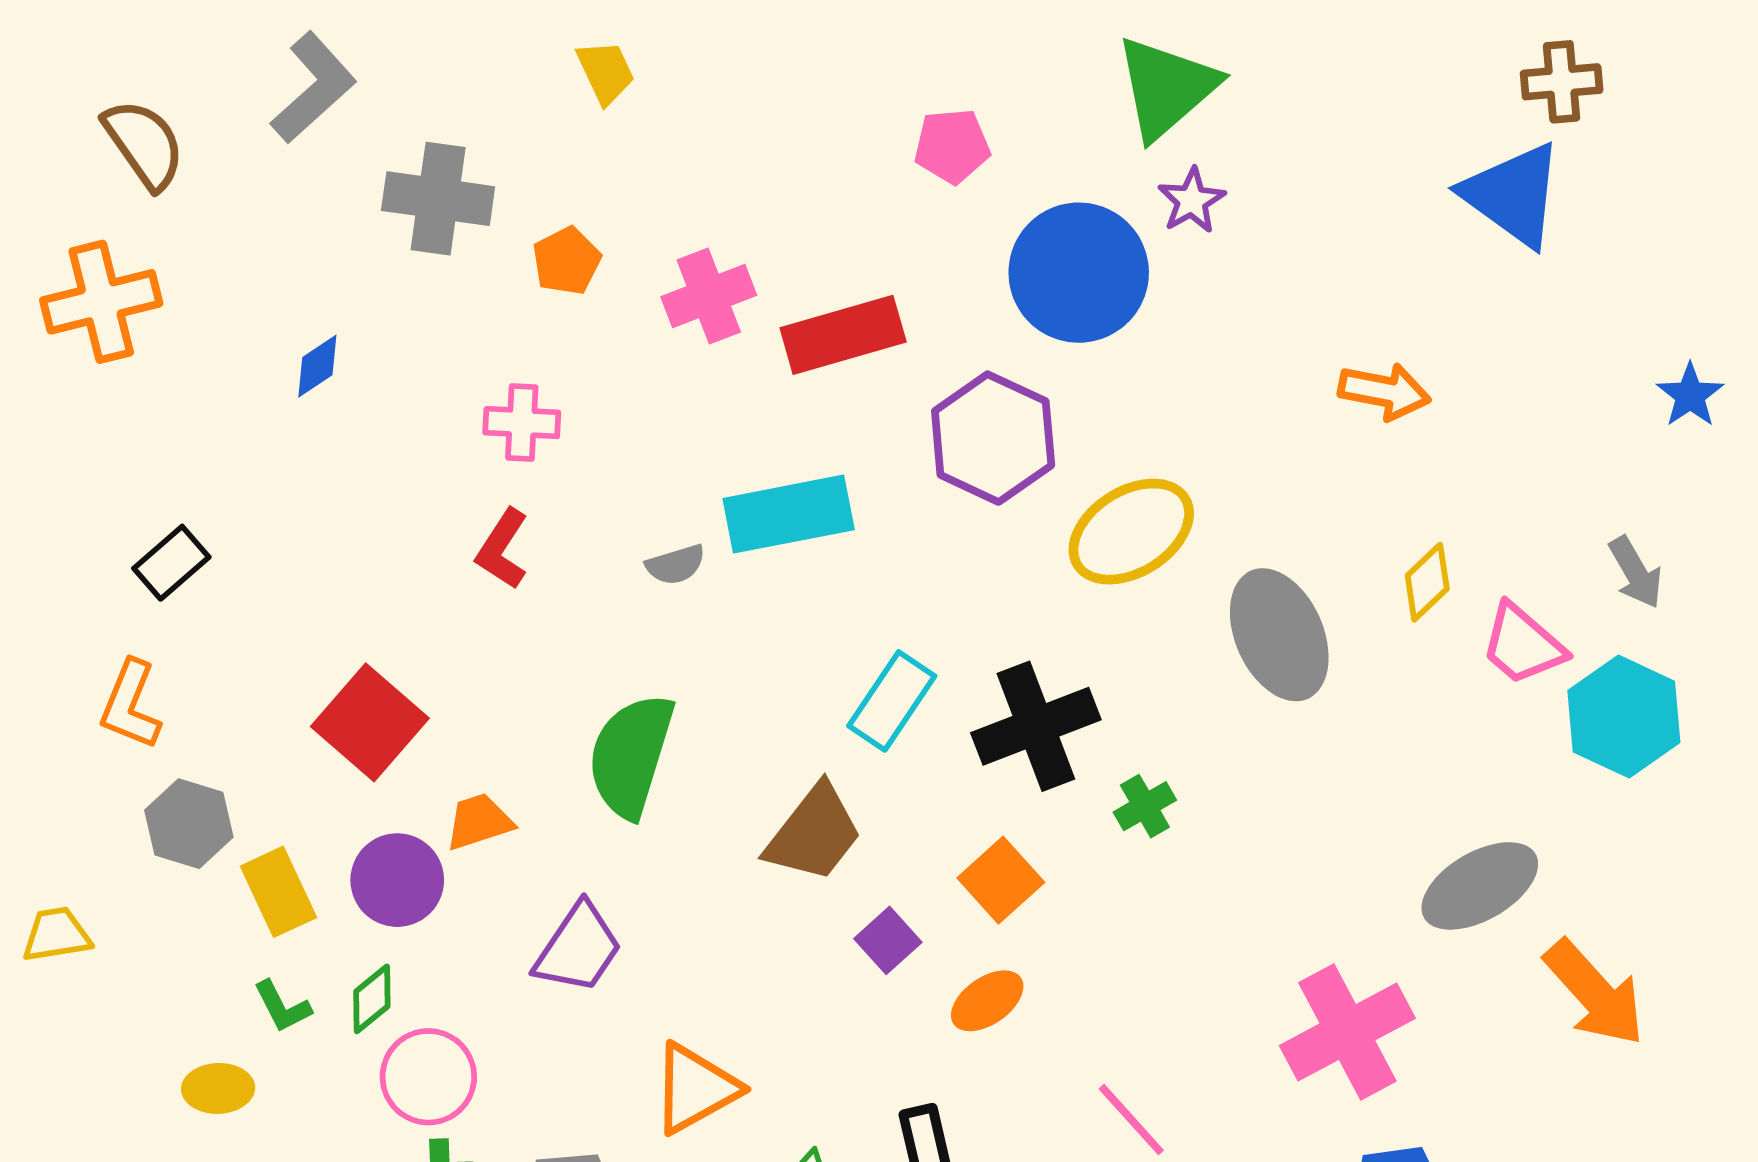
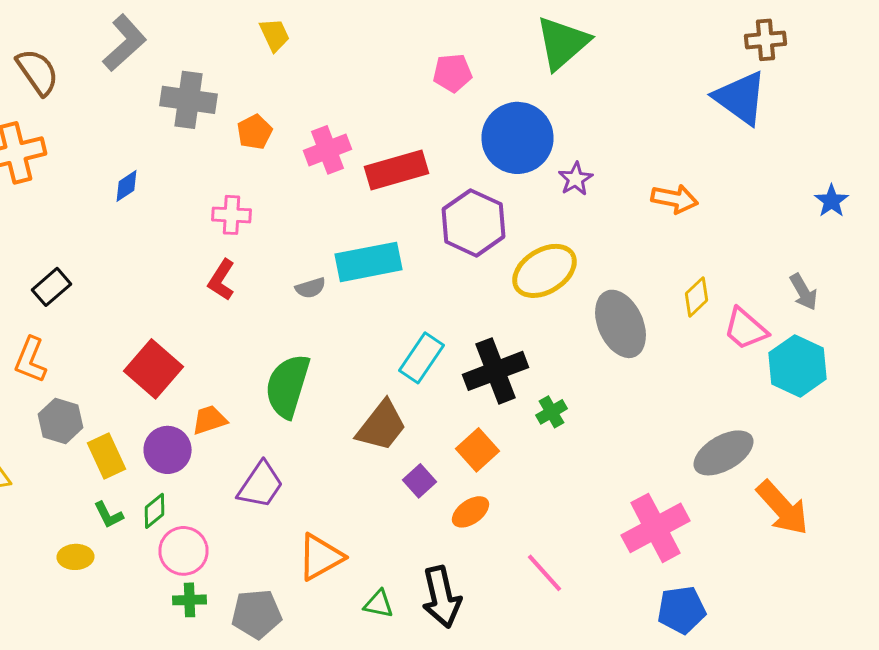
purple star: (1192, 201) -> (576, 179), moved

